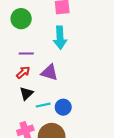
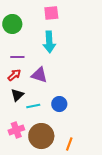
blue circle: (63, 107) -> (59, 104), moved

